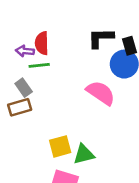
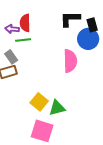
pink semicircle: (101, 93) -> (70, 61), turned 55
yellow square: (60, 146) -> (39, 102), turned -36

